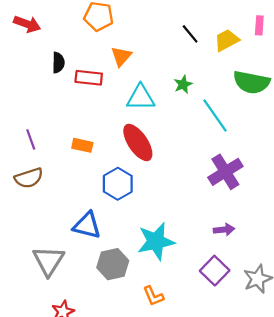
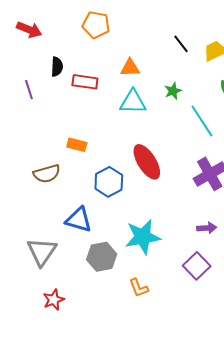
orange triangle: (121, 56) -> (130, 68), moved, turned 45
purple line: (31, 139) -> (29, 90), moved
red ellipse: (138, 142) -> (147, 162), moved
brown semicircle: (29, 178) -> (47, 174), moved

